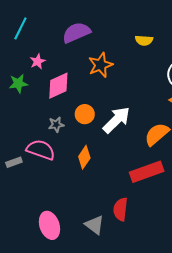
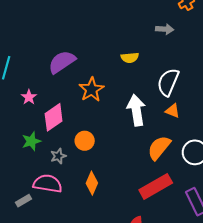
green star: (18, 83) -> (31, 141), moved
white arrow: (116, 120) -> (136, 110), moved, turned -44

